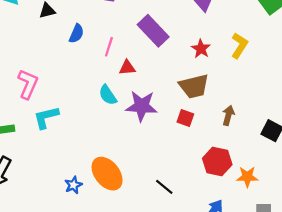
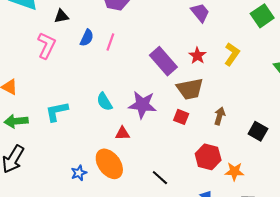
purple rectangle: (153, 31) -> (163, 61), moved
pink line: (109, 47) -> (110, 42), moved
red triangle: (127, 68) -> (122, 133), moved
pink L-shape: (28, 84) -> (46, 46), moved
cyan semicircle: (108, 95) -> (104, 102), moved

